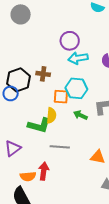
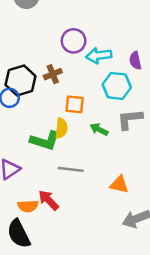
purple circle: (70, 41) -> (74, 41), moved
brown cross: (43, 74) -> (53, 74), turned -32
cyan hexagon: (76, 88) -> (117, 86), moved
red arrow: (44, 171) -> (49, 200), turned -54

